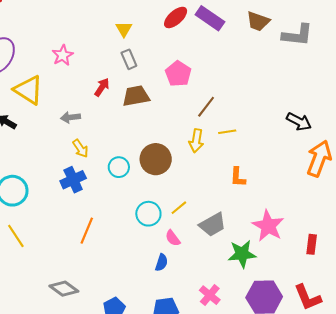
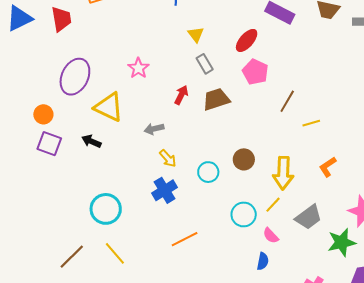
red ellipse: (176, 17) -> (247, 40), moved
yellow arrow: (196, 141) -> (283, 173), moved, size x1.4
brown circle: (156, 159) -> (244, 159), size x0.7
orange L-shape: (238, 177) -> (328, 167), turned 60
orange line: (87, 231) -> (185, 239), turned 48

